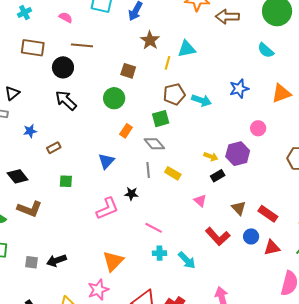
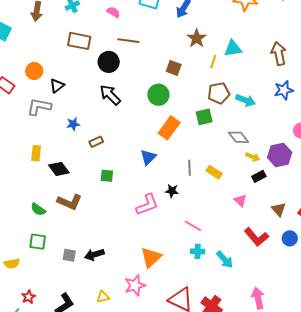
brown arrow: (227, 17) -> (279, 53), moved, turned 75
orange rectangle: (126, 131) -> (169, 128), size x1.6
gray diamond: (154, 144) -> (239, 137), moved

